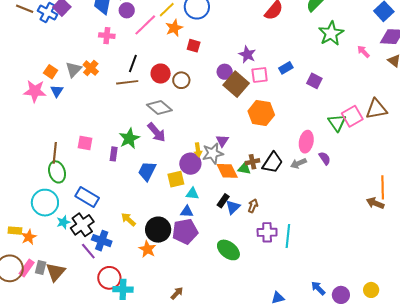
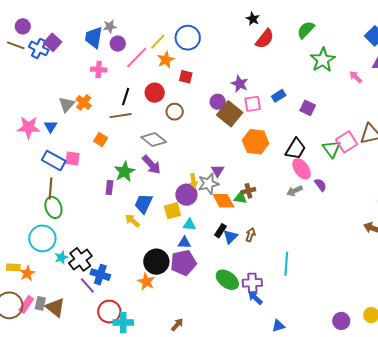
orange square: (51, 72) -> (101, 140), moved
red circle: (161, 74) -> (155, 93), moved
pink ellipse: (306, 142) -> (302, 169), turned -45
pink square: (85, 143) -> (73, 158), moved
black trapezoid: (272, 162) -> (296, 149), moved
blue rectangle: (87, 197) -> (54, 160), moved
yellow arrow: (128, 219) -> (132, 221), moved
purple cross: (267, 232) -> (252, 283), moved
brown triangle: (56, 272) -> (55, 307), turned -30
blue arrow: (318, 288) -> (255, 298), moved

